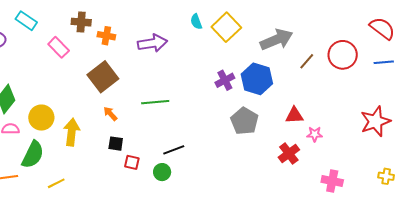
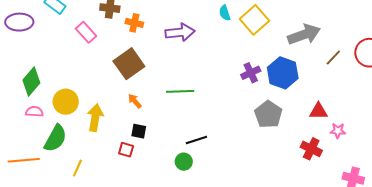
red cross: (289, 153) -> (311, 149), turned -30
red square: (132, 162) -> (126, 150), moved
yellow line: (56, 183) -> (77, 168), turned -42

